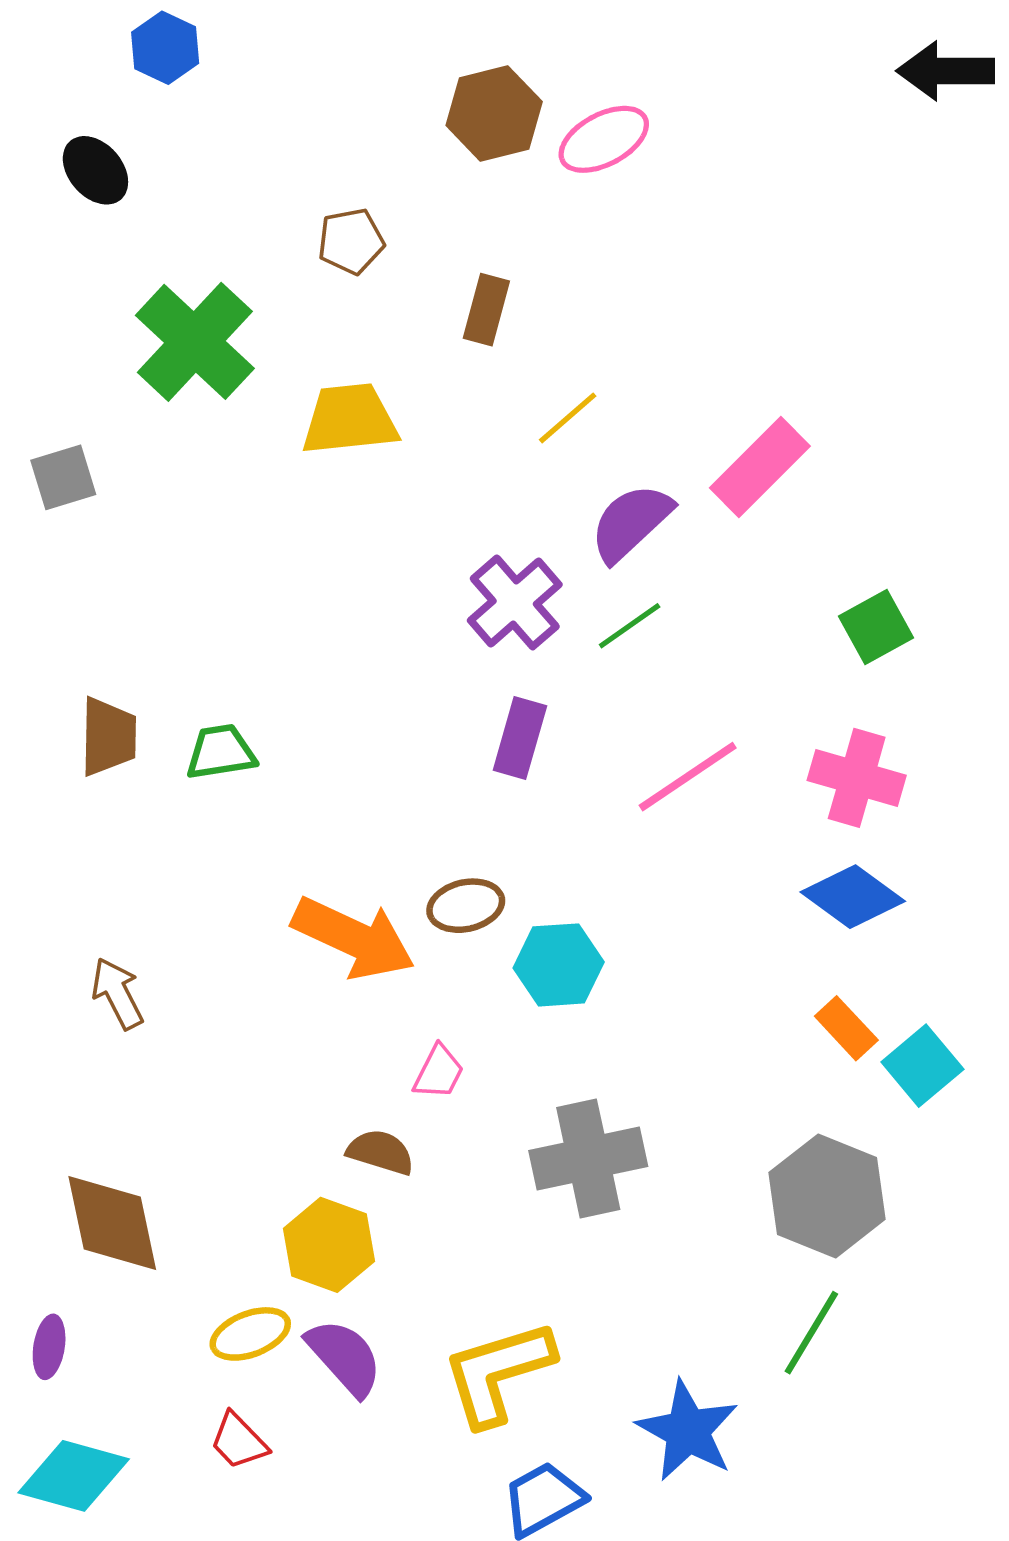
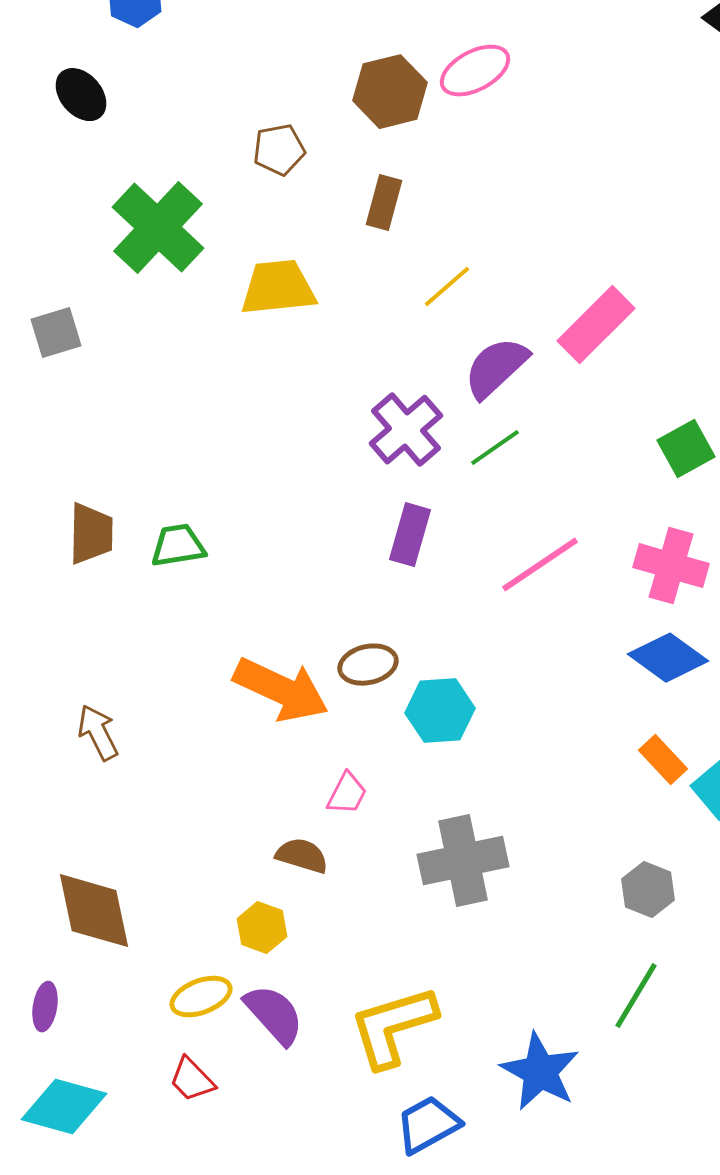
brown hexagon: (494, 114) -> (390, 92), moved
gray hexagon: (827, 1196) -> (648, 890), size x0.6
yellow hexagon: (329, 1245) -> (262, 928), size x0.7

